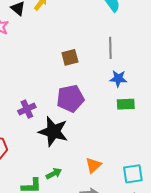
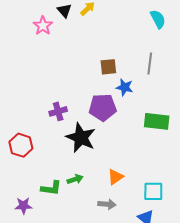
blue star: (118, 79) -> (125, 87), moved
green rectangle: (126, 104) -> (157, 121), size x1.4

